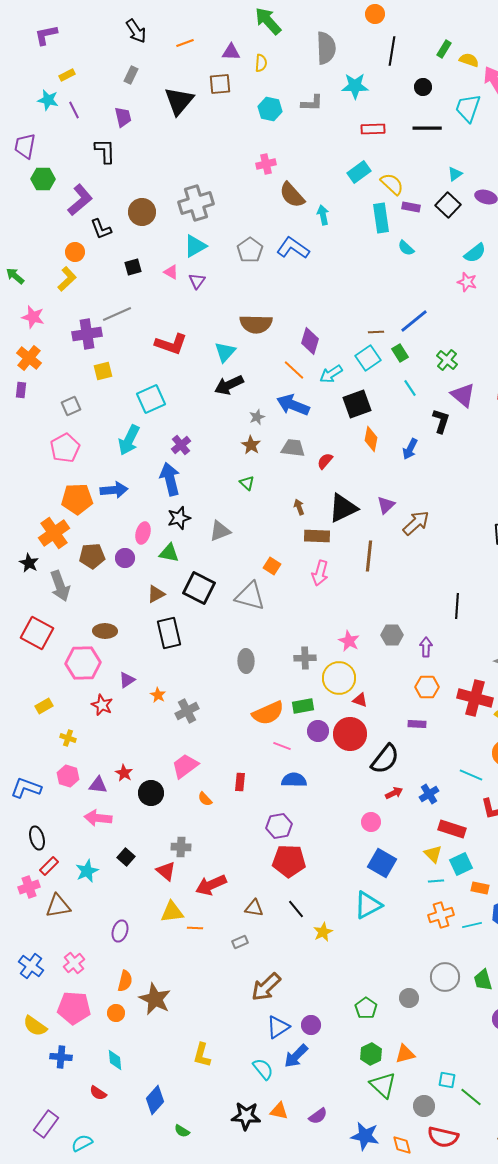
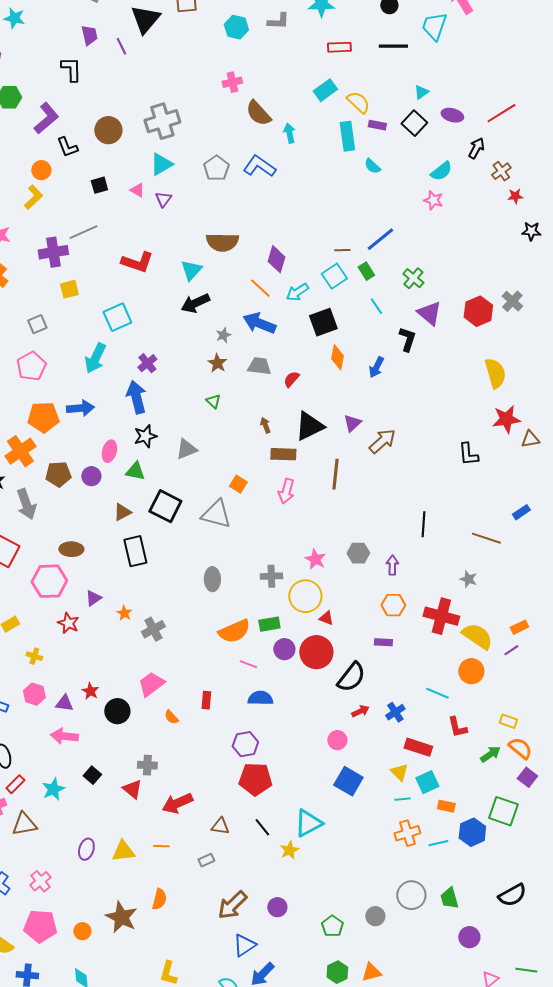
purple line: (74, 110) -> (121, 46), moved
cyan triangle: (368, 905) -> (308, 823), moved
yellow triangle: (172, 912) -> (123, 851), moved
orange semicircle: (125, 981) -> (159, 899), moved
purple circle: (311, 1025) -> (277, 907), moved

